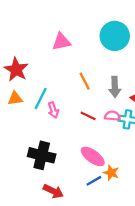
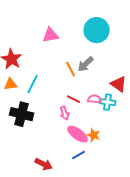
gray arrow: (115, 87) -> (86, 64), moved, turned 48
pink arrow: (53, 110) -> (65, 113), moved
black cross: (42, 155) -> (22, 114), moved
orange star: (111, 173) -> (94, 135), moved

